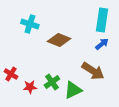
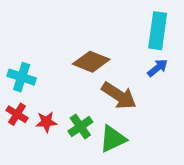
cyan cross: (30, 24) -> (22, 77), moved
brown arrow: (93, 71) -> (119, 96), moved
red star: (30, 87) -> (46, 122), moved

